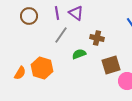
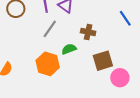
orange hexagon: (42, 68) -> (48, 64), moved

